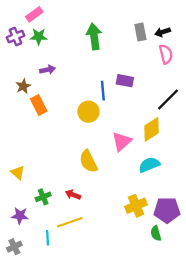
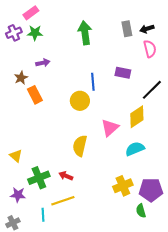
purple rectangle: (125, 81) -> (123, 73), moved
yellow semicircle: (88, 161) -> (80, 146), turned 40
green cross: (43, 197) -> (39, 178), size x1.5

